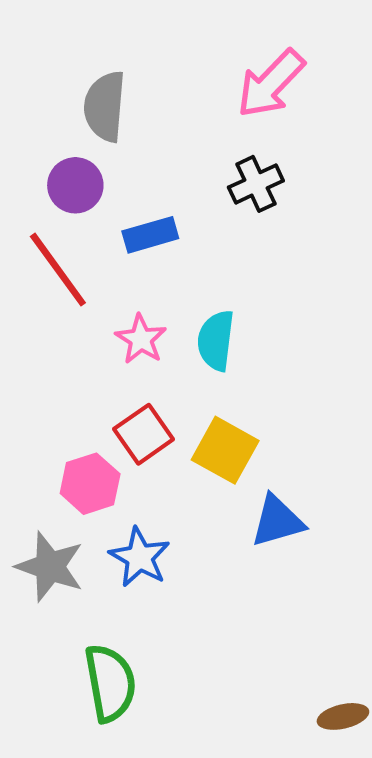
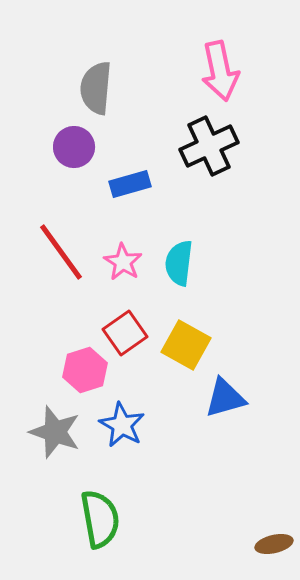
pink arrow: (271, 84) -> (220, 71), turned -56
black cross: (256, 184) -> (209, 146), size x1.4
red line: (58, 270) -> (61, 252), moved

